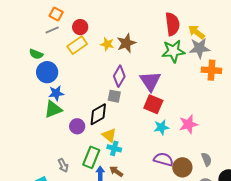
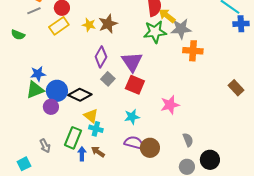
yellow arrow: (196, 32) -> (167, 16), moved
blue circle: (47, 72) -> (57, 91), moved
gray square: (114, 96) -> (108, 79), moved, turned 32
black diamond: (98, 114) -> (80, 95), turned 55
purple circle: (77, 126) -> (51, 107), moved
cyan star: (161, 127) -> (132, 117), moved
purple semicircle: (163, 159) -> (134, 143), moved
brown circle: (182, 167) -> (150, 148), moved

